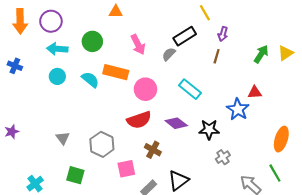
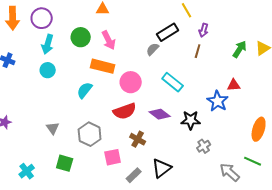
pink arrow: (138, 45) -> (109, 40), moved
cyan arrow: (57, 49) -> (48, 44), turned -78
cyan semicircle: (90, 80) -> (85, 90), moved, turned -90
green line: (275, 173) -> (253, 161), turned -36

